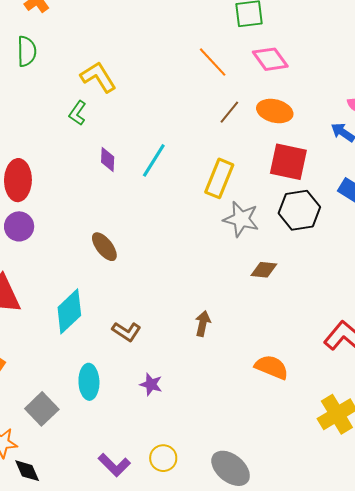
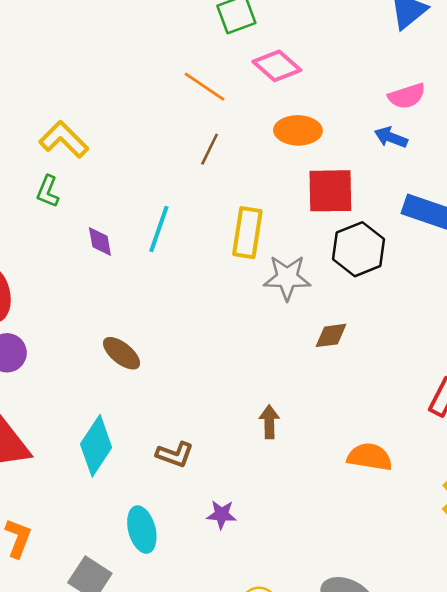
brown line: (229, 112) -> (210, 149), moved

